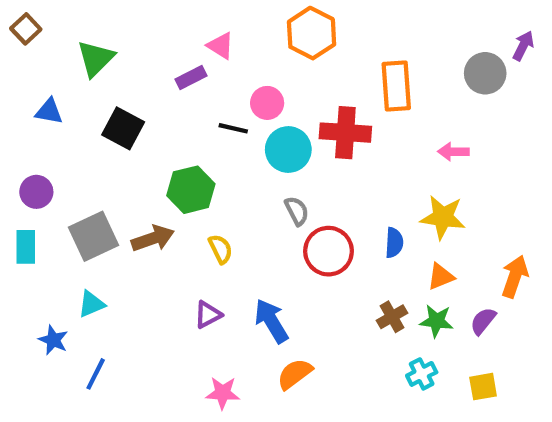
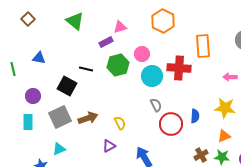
pink triangle: (221, 46) -> (120, 27), turned -48
green triangle: (96, 58) -> (75, 21), moved, turned -36
black square: (123, 128) -> (67, 86), moved
black line: (233, 128) -> (86, 69), moved
green hexagon: (191, 190) -> (118, 65), moved
blue semicircle: (394, 243) -> (195, 116), moved
purple triangle: (208, 315) -> (109, 146), moved

